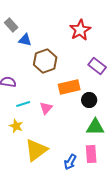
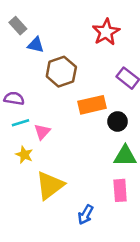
cyan line: (23, 104) -> (20, 123), moved
pink triangle: (46, 108) -> (42, 132), moved
blue arrow: (70, 162) -> (86, 215), moved

